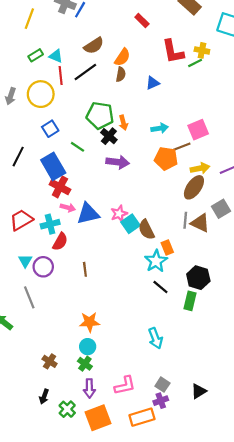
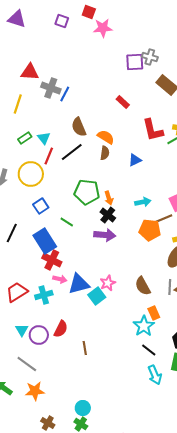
brown semicircle: (94, 46) -> (79, 127), turned 102
cyan triangle: (56, 56) -> (44, 138), turned 32
orange semicircle: (122, 57) -> (106, 137), turned -90
red line: (61, 75) -> (49, 156), turned 30
black cross: (109, 136) -> (108, 215), moved
cyan square: (130, 224) -> (97, 296), moved
brown semicircle: (146, 230) -> (143, 286), moved
red semicircle: (60, 242) -> (61, 329), moved
brown line: (85, 269) -> (85, 348), moved
gray line: (29, 297) -> (27, 364), turned -30
orange star: (90, 322) -> (35, 391), moved
cyan arrow: (155, 338) -> (155, 375), moved

